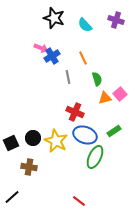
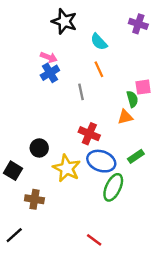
cyan semicircle: (85, 25) -> (99, 42), moved
blue cross: (52, 56) -> (50, 73), moved
green semicircle: (97, 79) -> (132, 99), moved
pink square: (120, 94) -> (143, 87), moved, turned 32
black circle: (33, 138) -> (39, 148), moved
black square: (11, 143) -> (13, 171), turned -35

